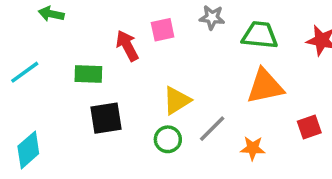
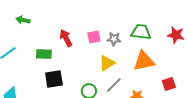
gray star: (212, 17) -> (114, 39), moved
pink square: (163, 30) -> (94, 37), moved
yellow triangle: (177, 100) -> (107, 63), moved

